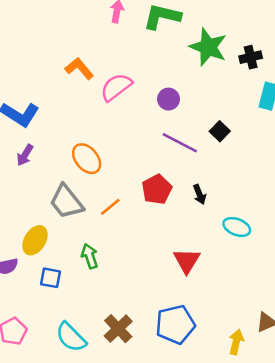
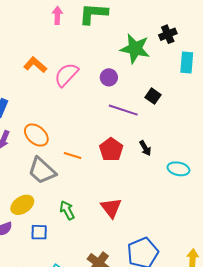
green star: (208, 47) -> (135, 49), moved
orange ellipse: (87, 159) -> (36, 135), moved
orange line: (110, 207) -> (73, 155), moved, turned 66
yellow ellipse: (35, 240) -> (22, 205), turned 35
red triangle: (187, 261) -> (111, 208), moved

